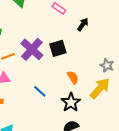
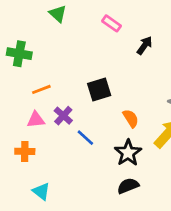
black square: (58, 48) -> (99, 89), moved
purple cross: (32, 49) -> (63, 116), moved, size x0.6

